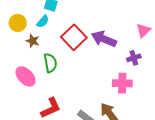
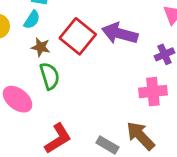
brown star: (33, 41) -> (41, 47), moved

